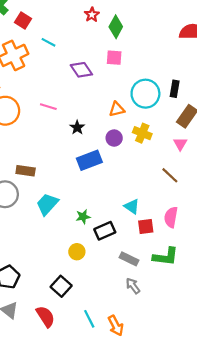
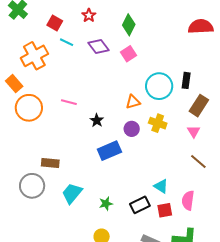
red star: (92, 15) -> (89, 15), moved
red square: (23, 21) -> (55, 23), moved
pink square: (114, 58) -> (128, 54), turned -35
purple diamond: (81, 70) -> (99, 46), moved
brown line: (170, 175) -> (198, 162), moved
cyan triangle: (132, 206) -> (161, 186), moved
black rectangle: (105, 231) -> (140, 205), moved

